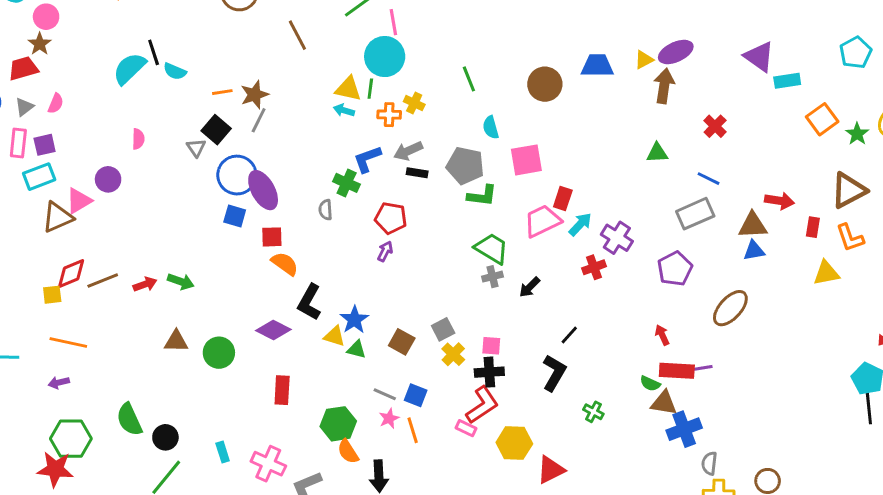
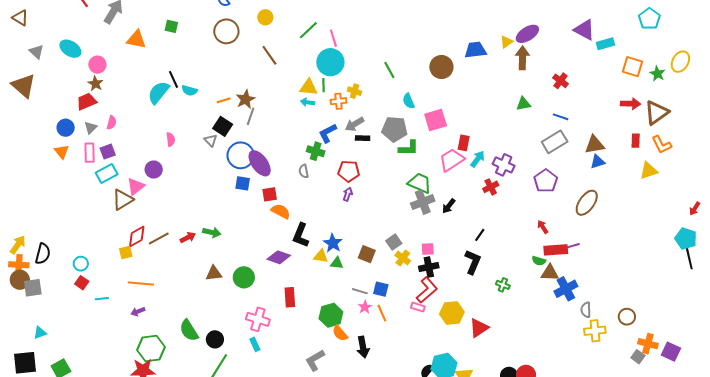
orange square: (822, 119) -> (632, 67), turned -30
red arrow: (779, 201) -> (631, 104), moved
gray cross: (493, 277) -> (423, 202), size x1.6
pink cross: (268, 464) -> (258, 319), moved

